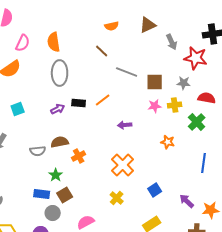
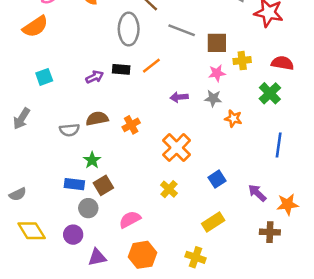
gray ellipse: (60, 73) -> (129, 29), moved
gray star: (184, 83) -> (213, 98), moved
yellow cross: (175, 105) -> (242, 61), moved
orange cross: (79, 156) -> (131, 125), moved

